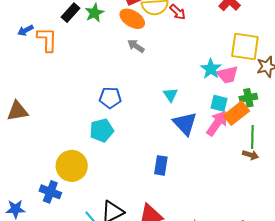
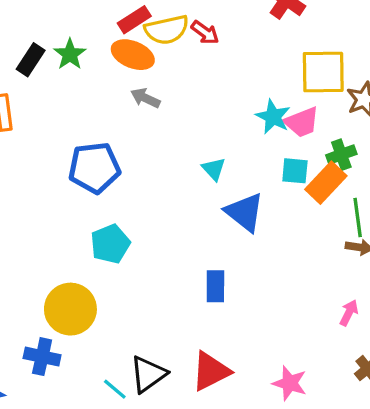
blue pentagon: (110, 98) -> (94, 168), moved, size x1.4
pink arrow: (217, 123) -> (349, 313), moved, size x0.6

